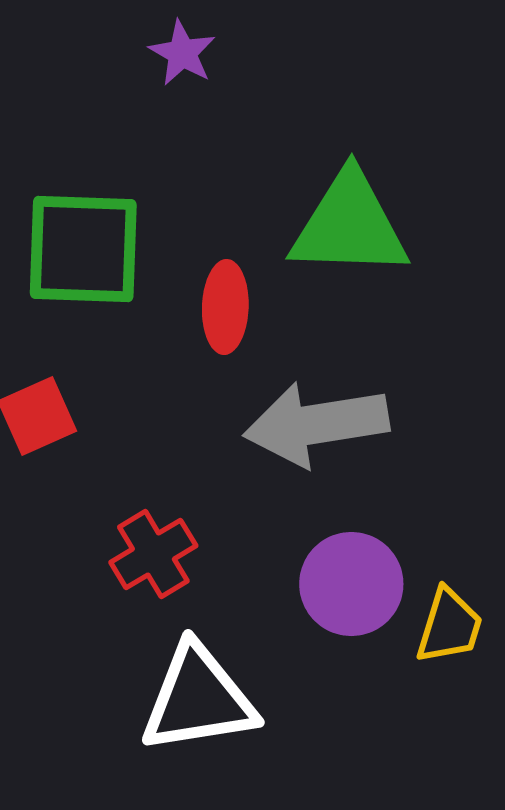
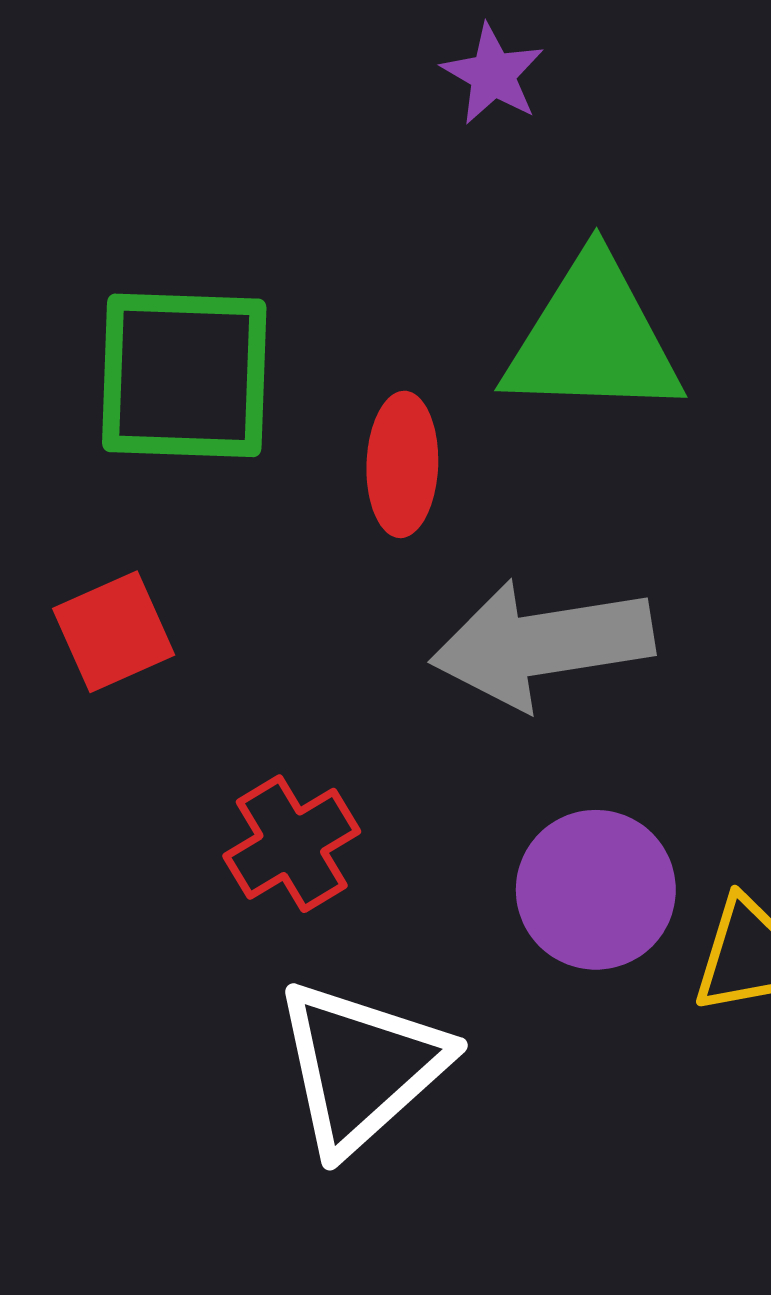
purple star: (182, 53) -> (493, 74), moved
white triangle: (198, 699) -> (361, 1066), turned -33

